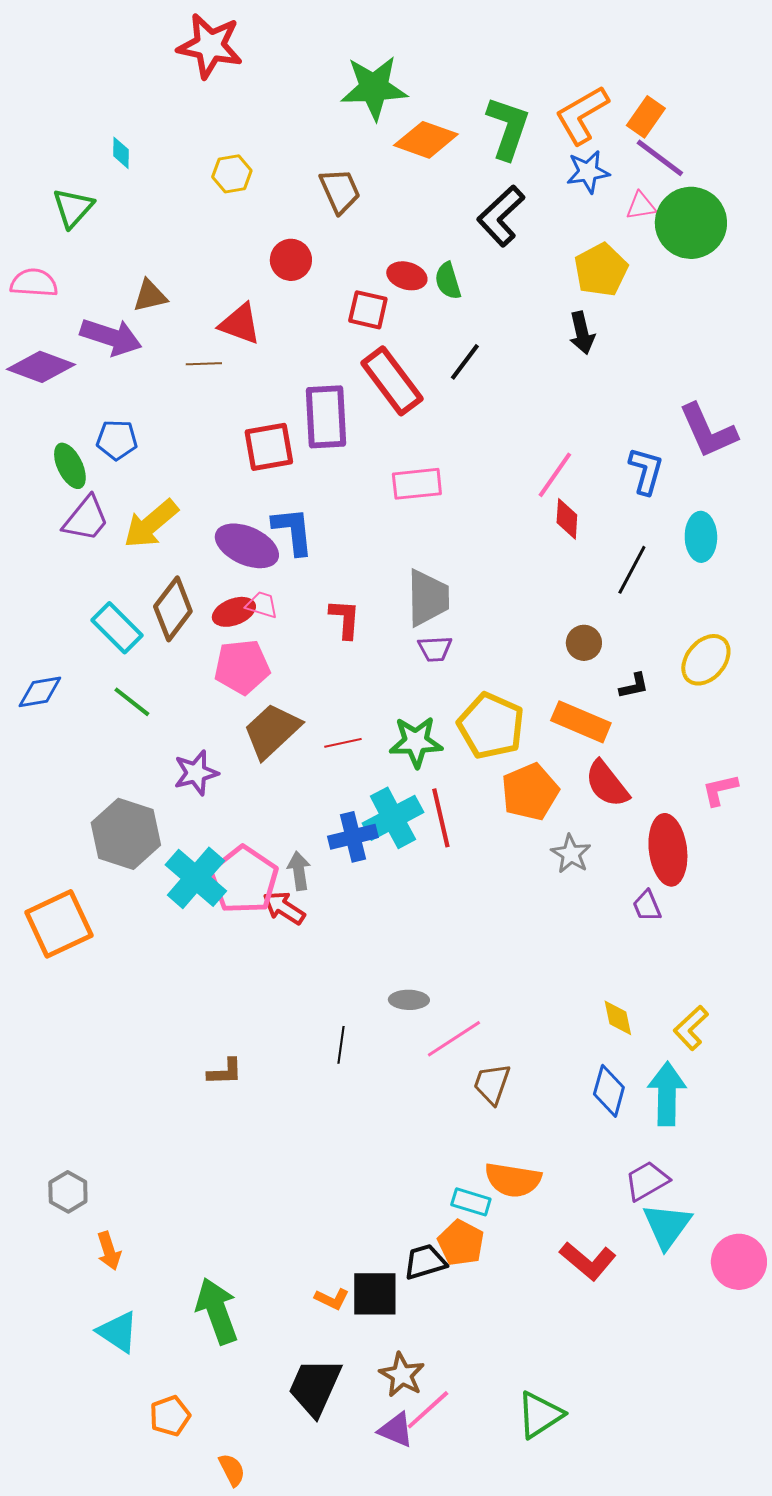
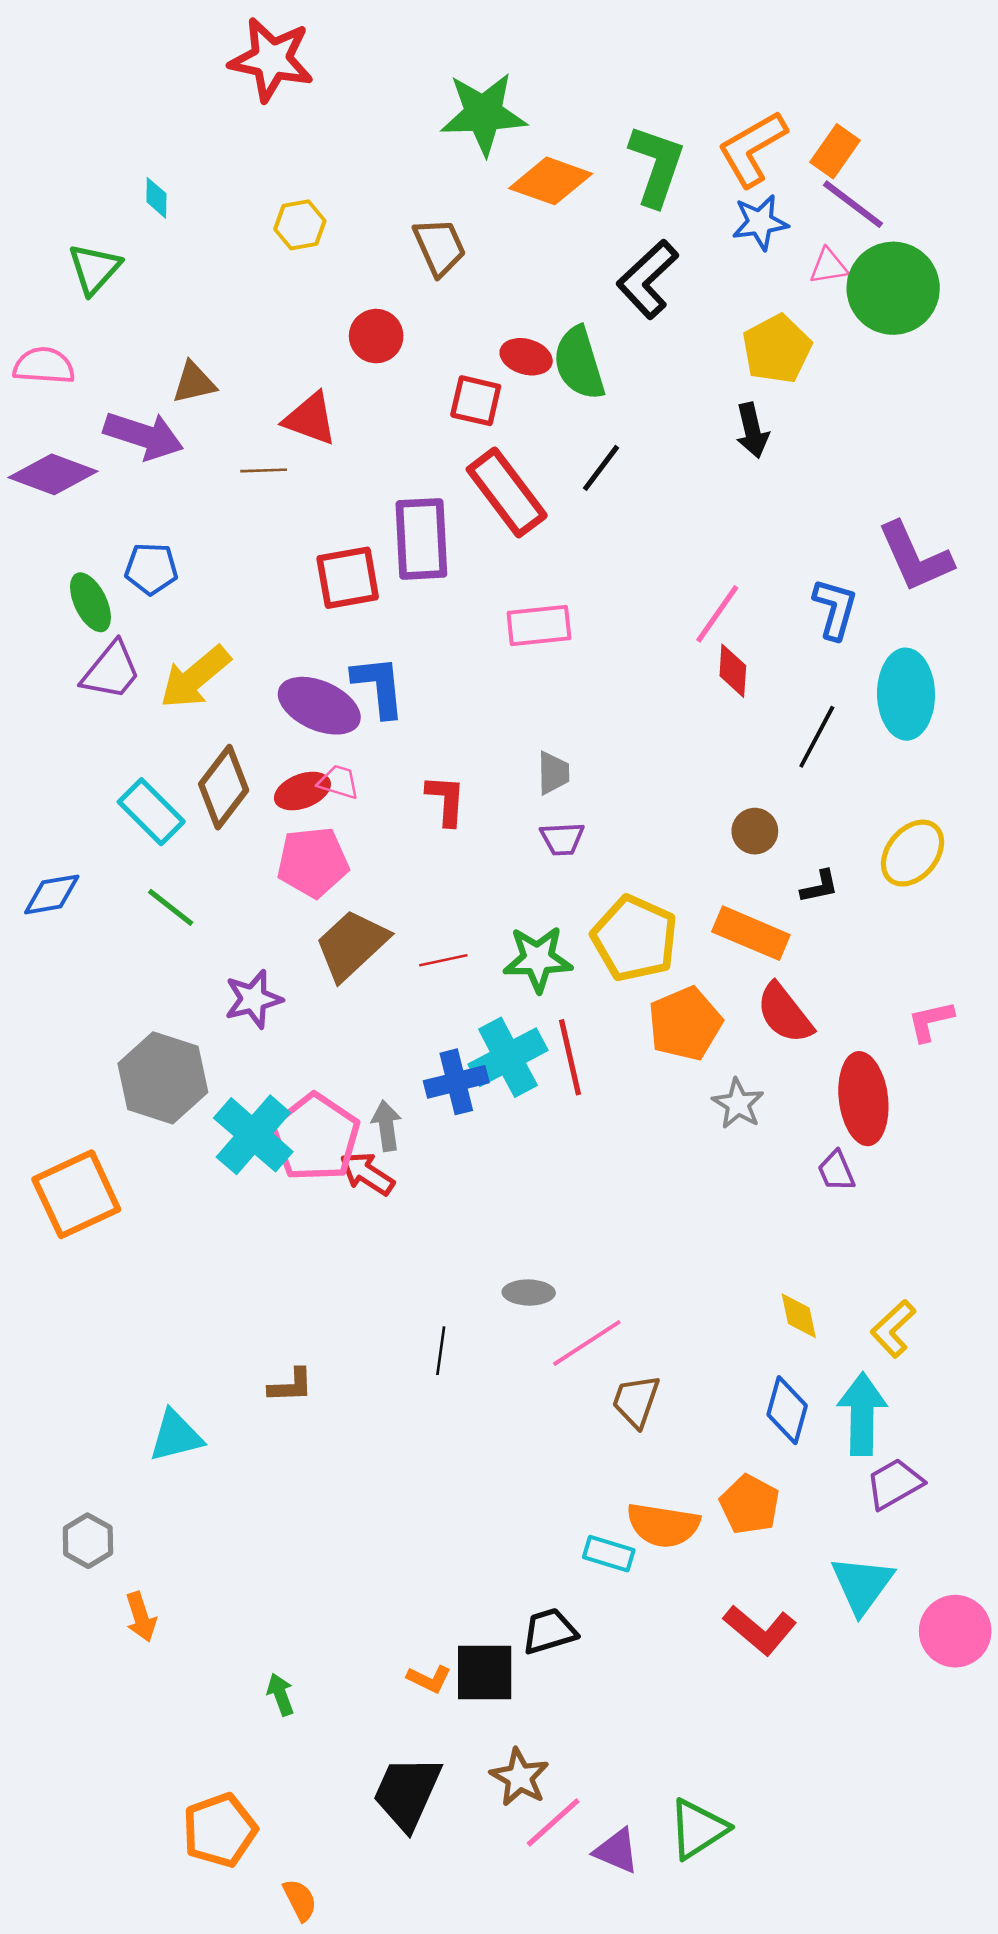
green semicircle: (448, 281) -> (579, 363), size x1.5
cyan ellipse: (701, 537) -> (906, 694), size x1.4
gray trapezoid: (428, 598) -> (553, 773), size x0.6
purple trapezoid: (647, 1181) -> (894, 1484), moved
orange pentagon: (461, 1243) -> (750, 1504), moved
green arrow: (217, 1311) -> (280, 1694), size x0.5
cyan triangle: (118, 1332) -> (176, 1436), moved, turned -48
orange pentagon: (170, 1416) -> (220, 1830), size x1.4
purple triangle: (396, 1430) -> (617, 1851), moved

